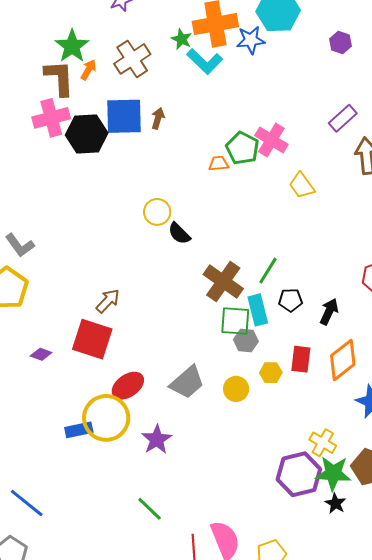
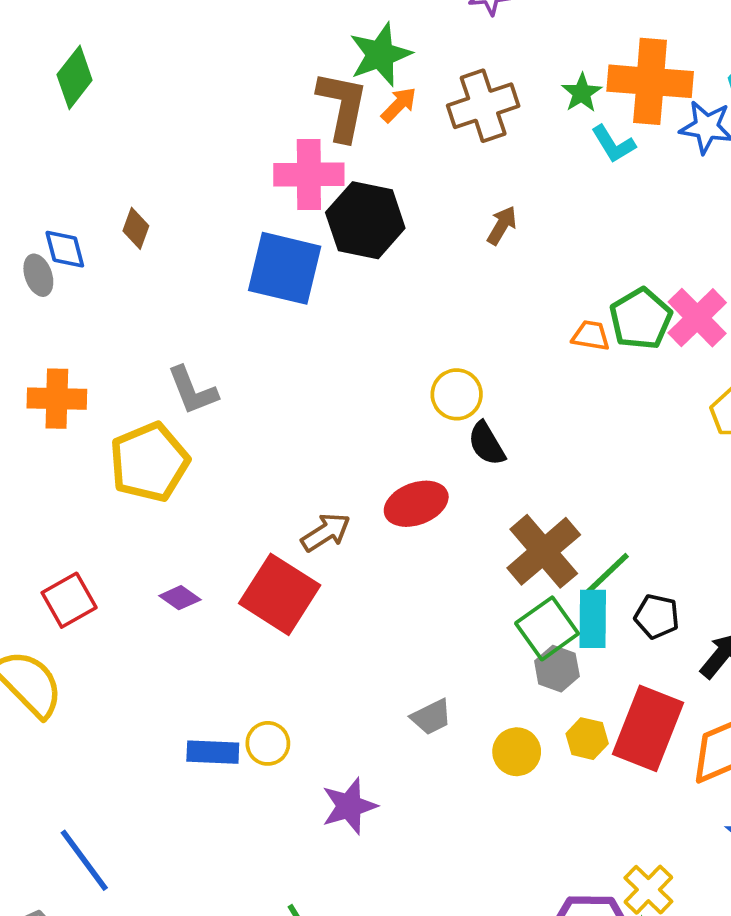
cyan L-shape: (205, 61) -> (613, 144), size x0.7
blue square: (124, 116) -> (285, 268), moved
green line: (268, 271) -> (608, 573), moved
green square: (235, 321) -> (547, 628), turned 36
red rectangle: (301, 359) -> (648, 728), size x1.6
gray trapezoid: (187, 382) -> (431, 717), size x0.6
red ellipse: (128, 386) -> (416, 504), moved
yellow circle: (106, 418) -> (268, 743), size x0.5

